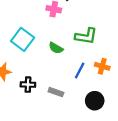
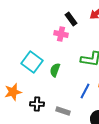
green semicircle: (56, 48) -> (55, 70), moved, turned 80

